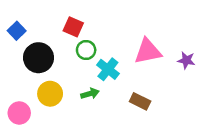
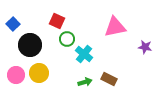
pink triangle: (148, 51) -> (115, 27), moved
green arrow: (90, 94) -> (85, 82), moved
pink circle: (19, 113) -> (16, 75), moved

